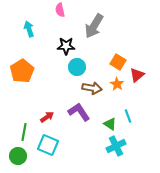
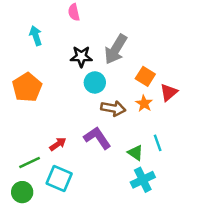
gray arrow: (94, 26) -> (116, 49), moved
green line: (24, 132) -> (30, 163), turned 54

